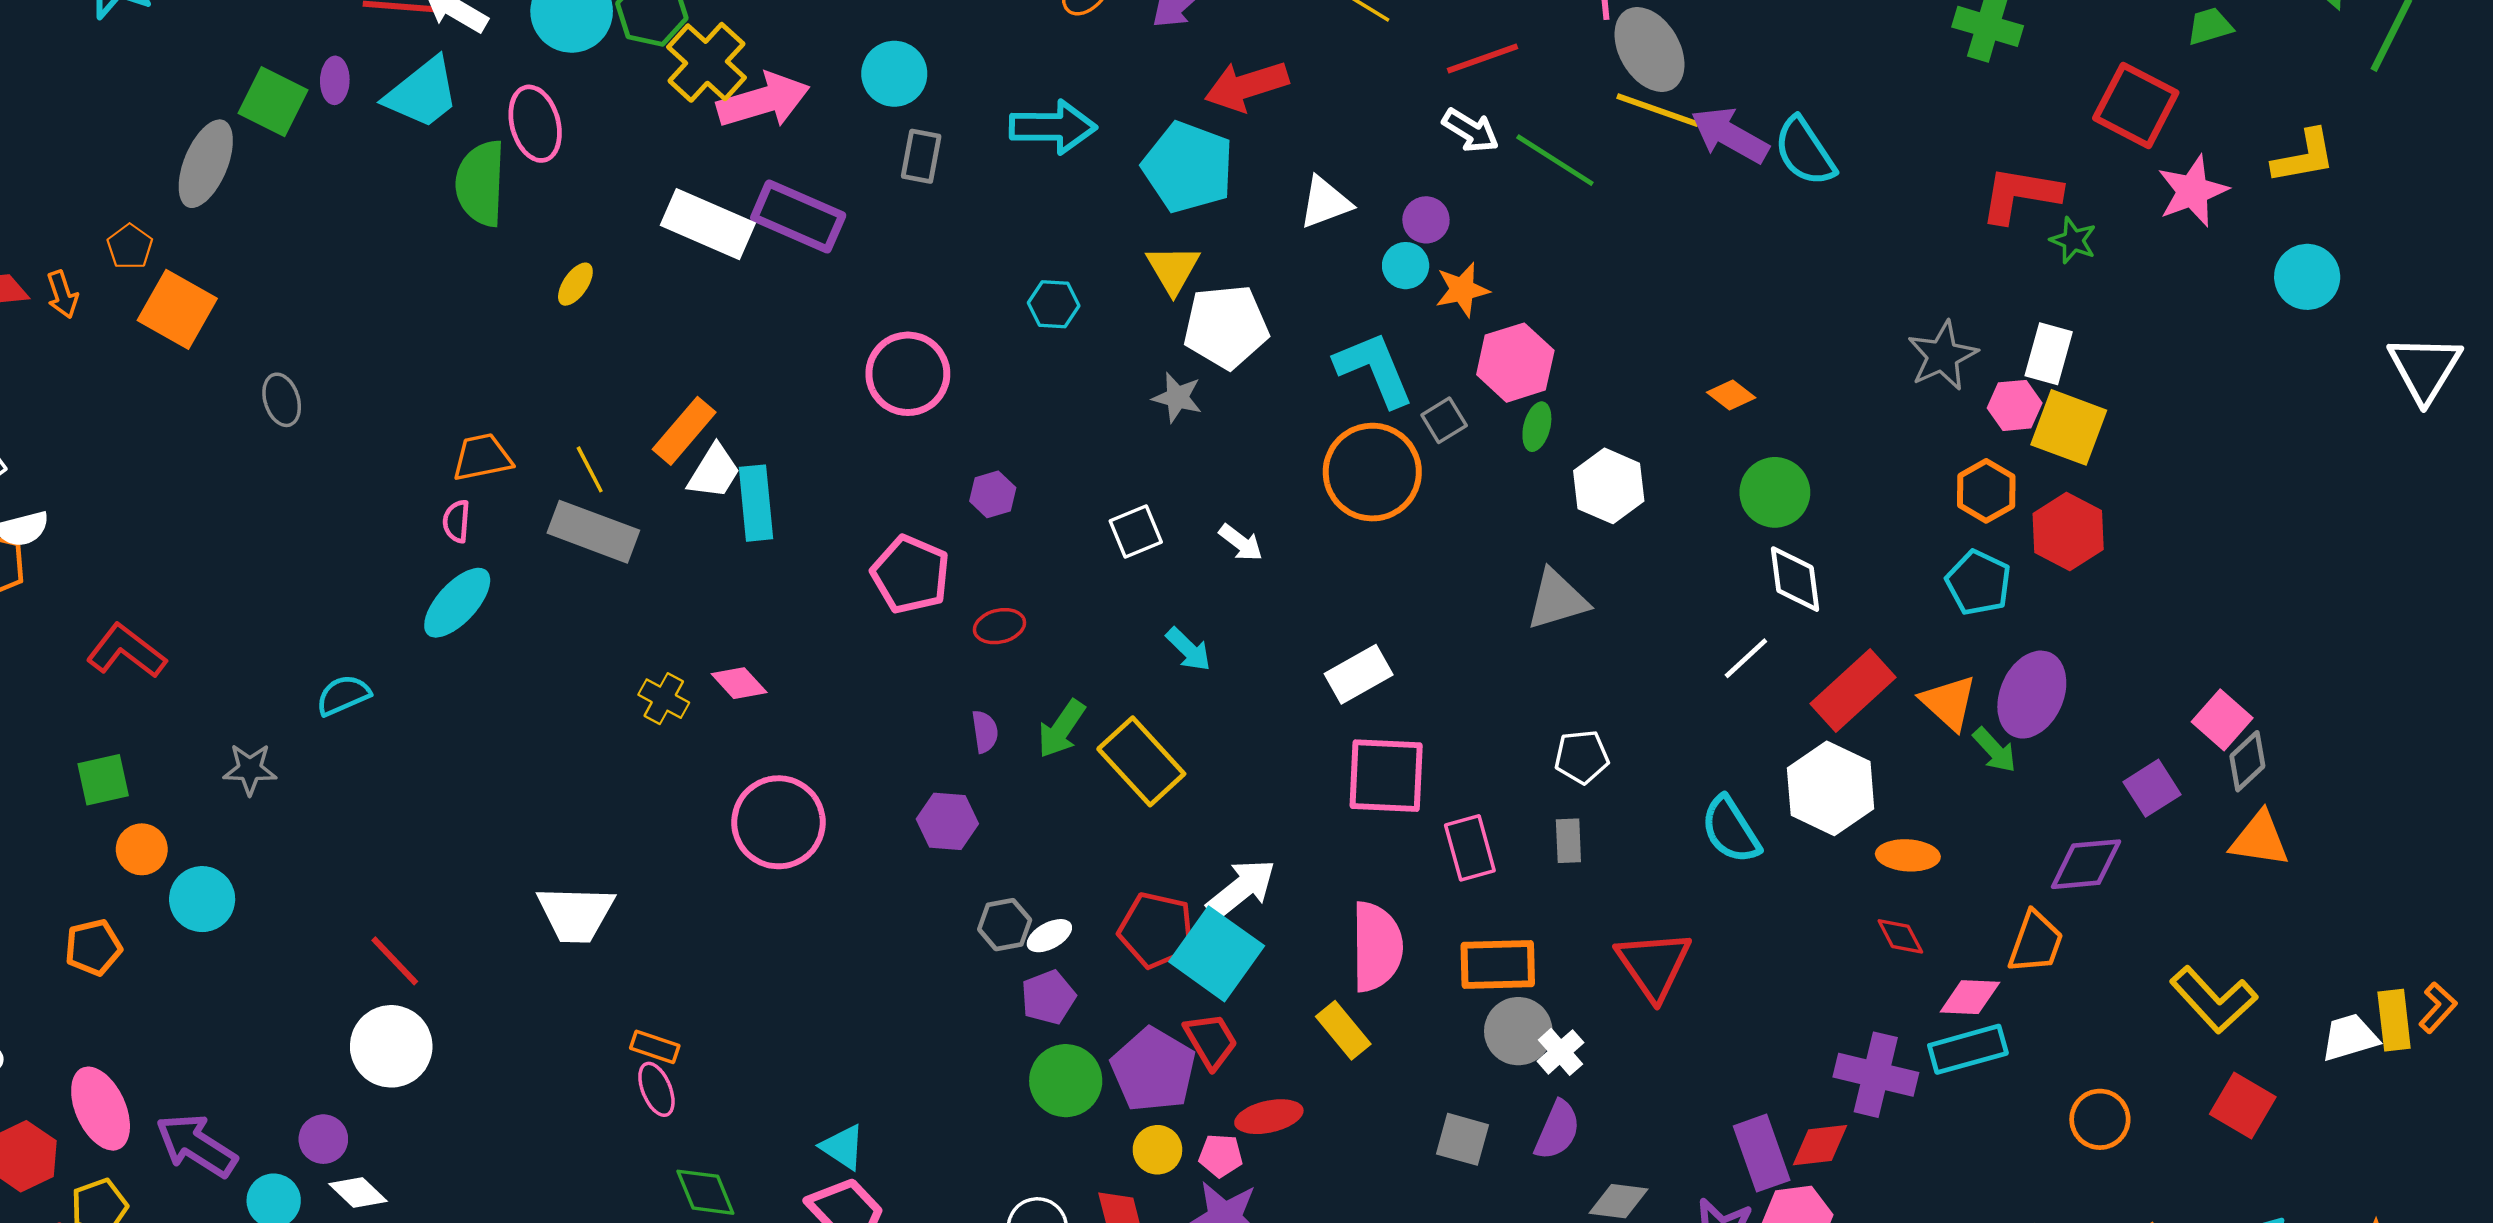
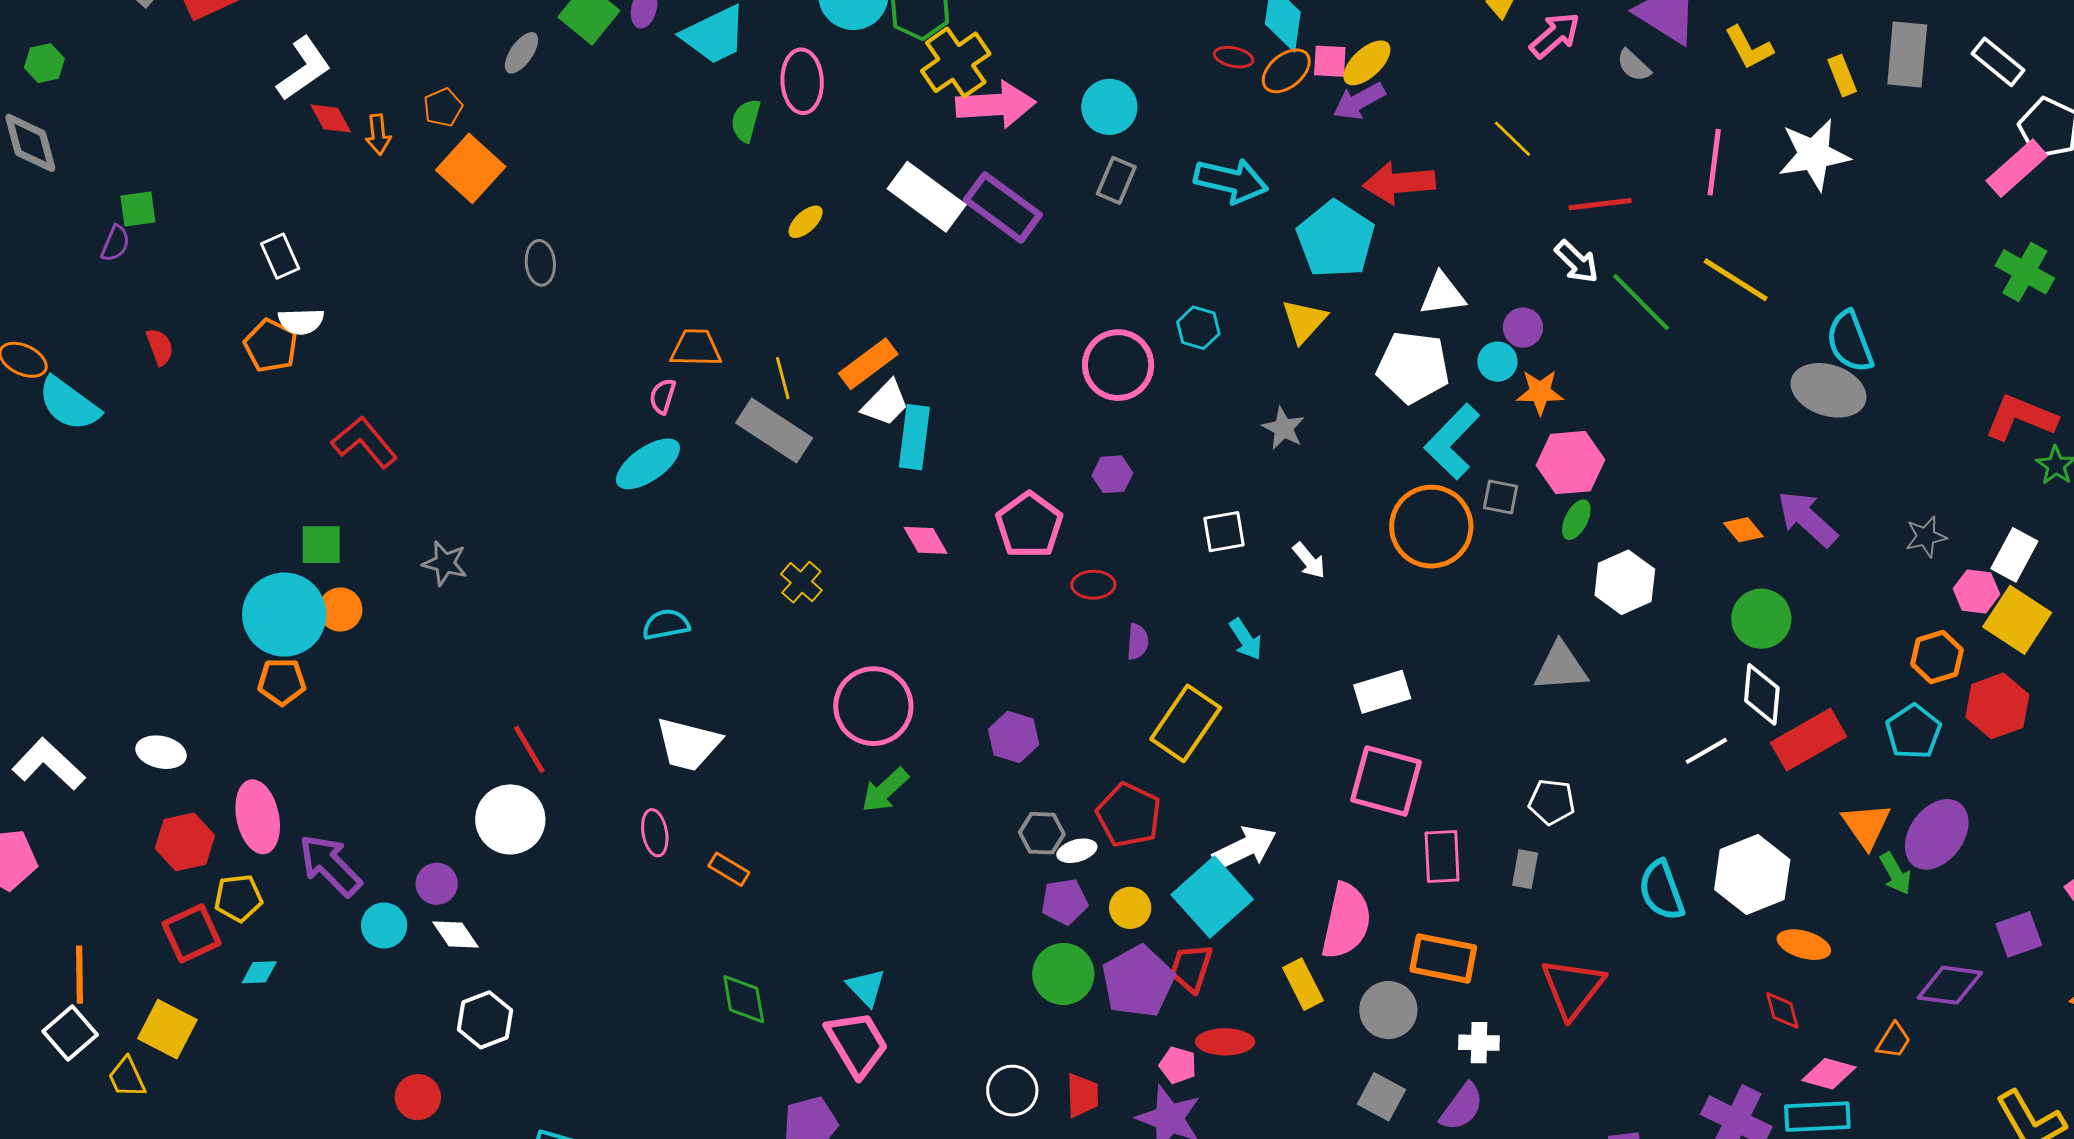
gray ellipse: (1649, 49) -> (1828, 390), moved, turned -54
purple arrow: (1730, 135) -> (1807, 519), moved
gray ellipse: (206, 164) -> (521, 53), size x0.6
green semicircle: (481, 183) -> (746, 120), size x0.6
white pentagon: (1226, 327) -> (1413, 367), moved
gray star: (1942, 356) -> (1926, 537), size x0.7
cyan L-shape: (1374, 369) -> (1452, 442), turned -126
pink circle: (908, 374) -> (1118, 365), moved
gray square: (1444, 420) -> (1501, 497), turned 30
pink diamond: (739, 683) -> (926, 540), moved
red rectangle: (1853, 690) -> (1809, 740), moved
cyan semicircle: (343, 695) -> (666, 624), moved
green arrow: (1061, 729) -> (885, 790), moved
purple semicircle: (985, 732) -> (1138, 642), moved
yellow rectangle: (1141, 761) -> (1186, 723), turned 64
cyan circle: (202, 899) -> (284, 615), moved, size x1.5
red pentagon: (1156, 930) -> (1129, 815), moved
orange trapezoid: (2036, 942) -> (1894, 1041), size x0.7
gray circle: (1518, 1031) -> (1388, 1010), moved
red trapezoid: (1211, 1041) -> (1191, 968), turned -144
white cross: (1560, 1052) -> (1479, 1043), turned 30
pink ellipse: (656, 1089) -> (655, 833), moved
yellow circle: (1157, 1150) -> (1130, 908), moved

